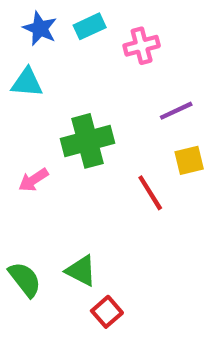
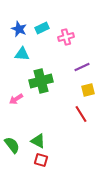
cyan triangle: (27, 83) -> (22, 54), moved
red line: (150, 193) -> (81, 114), moved
red square: (107, 312) -> (41, 160), moved, turned -32

